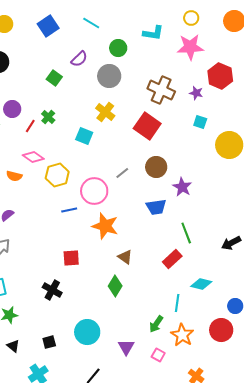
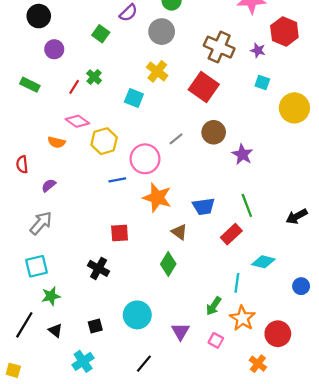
purple circle: (12, 109) -> (54, 49), moved
blue trapezoid: (156, 207) -> (204, 206), moved
red circle: (221, 330) -> (278, 334), moved

